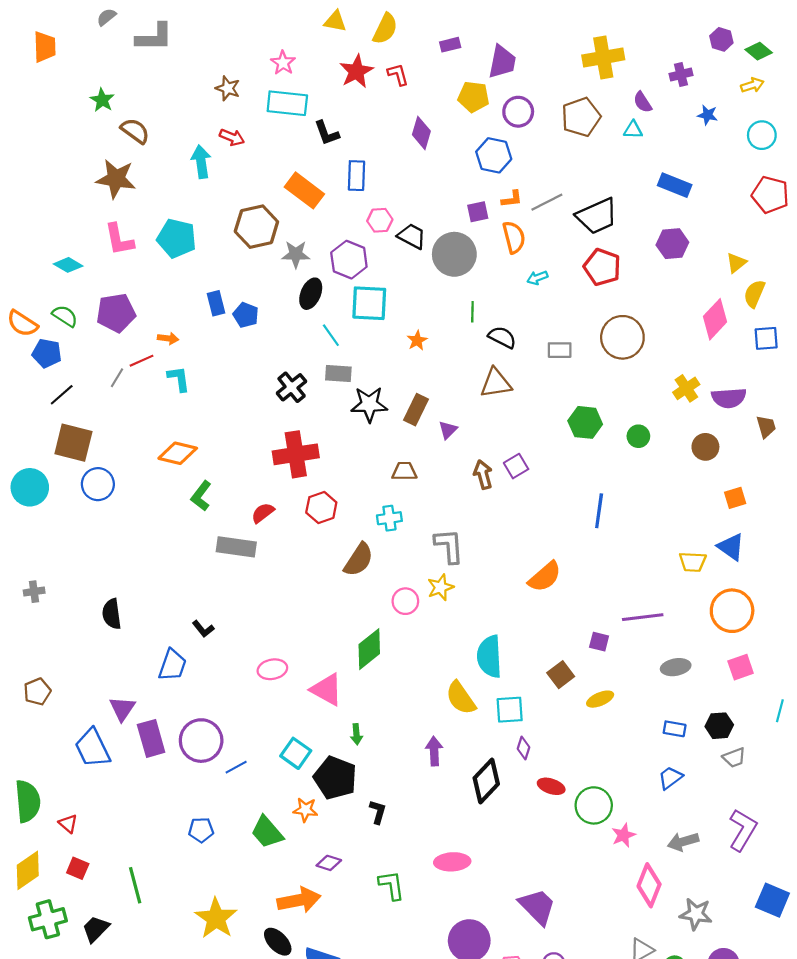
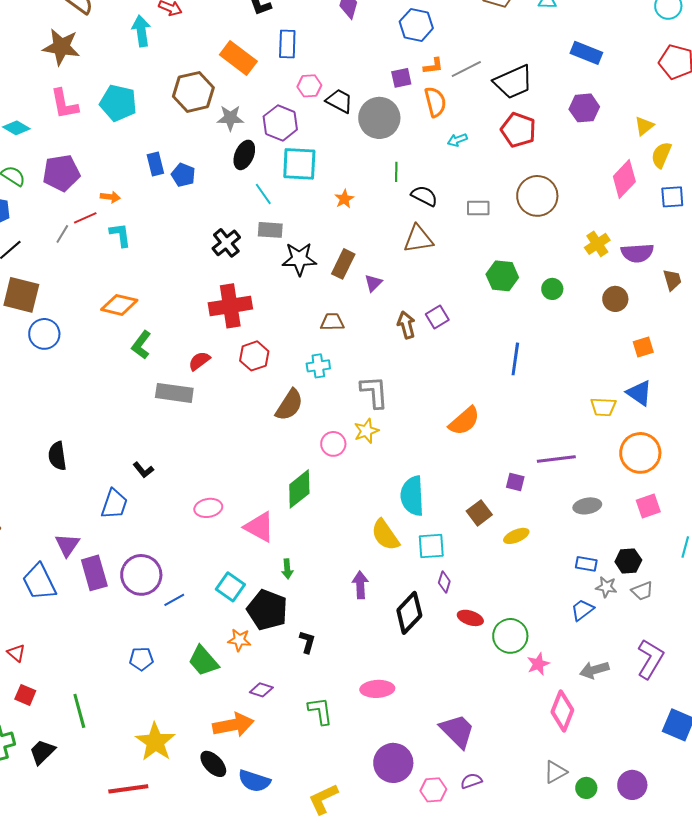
gray star: (696, 914) -> (606, 587), moved, size x0.7

